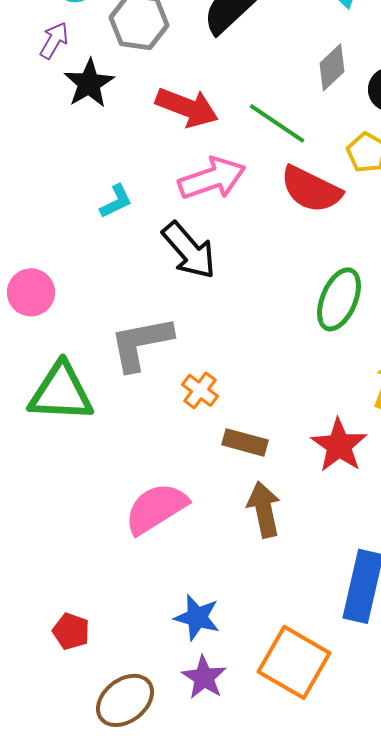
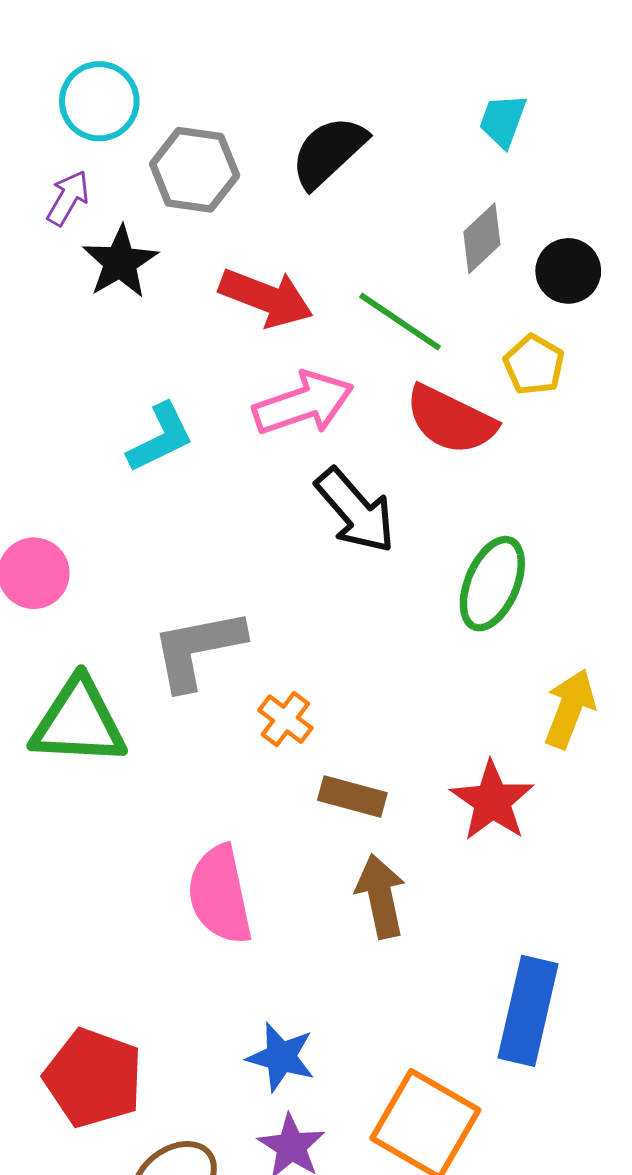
cyan L-shape: (116, 201) -> (160, 438), size x1.4
black arrow: (189, 250) -> (355, 511), moved
pink semicircle: (156, 508) -> (220, 895), turned -70
red pentagon: (71, 631) -> (93, 1078), size x1.8

